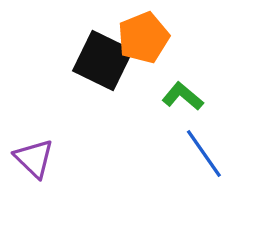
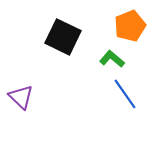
orange pentagon: (143, 38) -> (130, 26), moved

